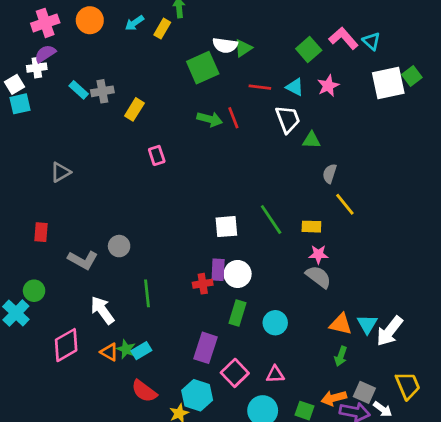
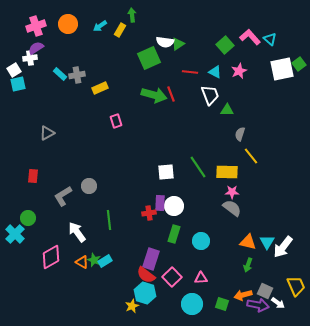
yellow rectangle: (134, 109) -> (100, 88), turned 35
green arrow: (210, 119) -> (154, 95), size x1.4
yellow rectangle: (311, 227) -> (227, 172), size x1.5
gray L-shape: (83, 260) -> (63, 196), turned 120
red semicircle: (144, 391) -> (146, 275), moved

